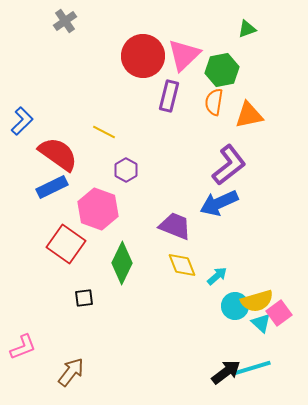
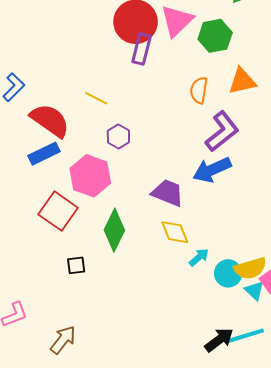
purple rectangle: (169, 96) -> (142, 49), moved
orange semicircle: (214, 102) -> (199, 90), moved
cyan arrow: (217, 276) -> (199, 257), moved

